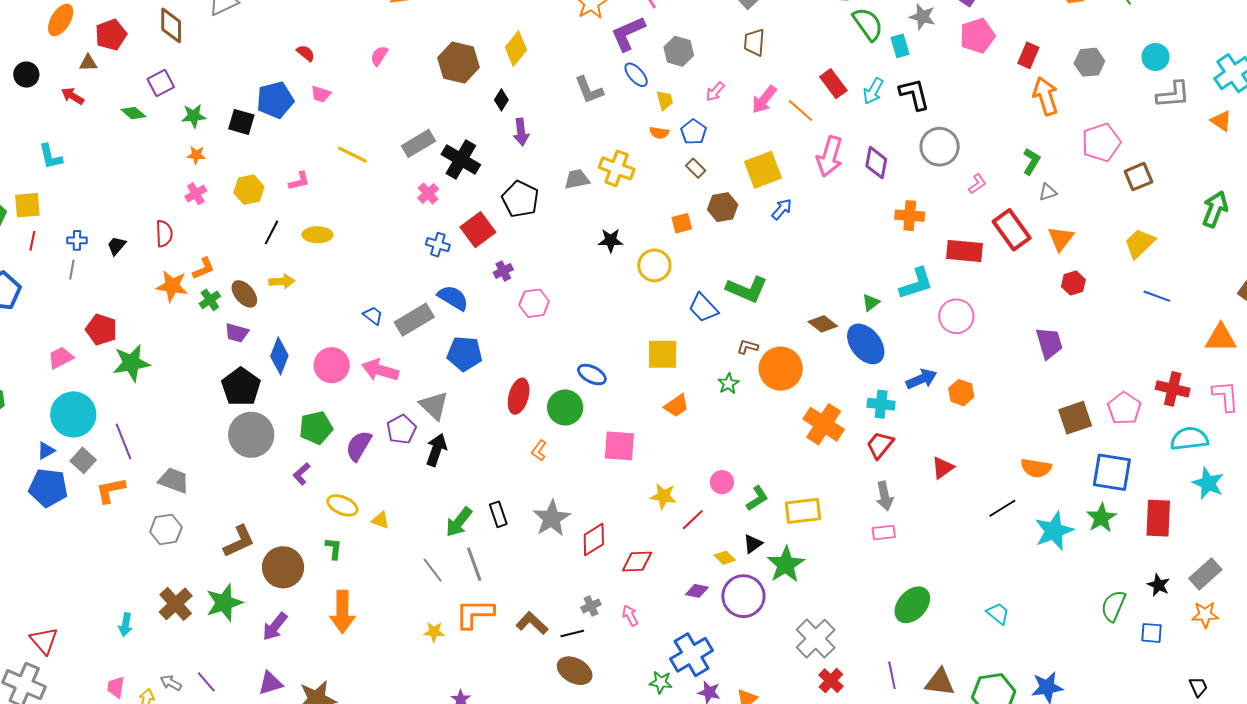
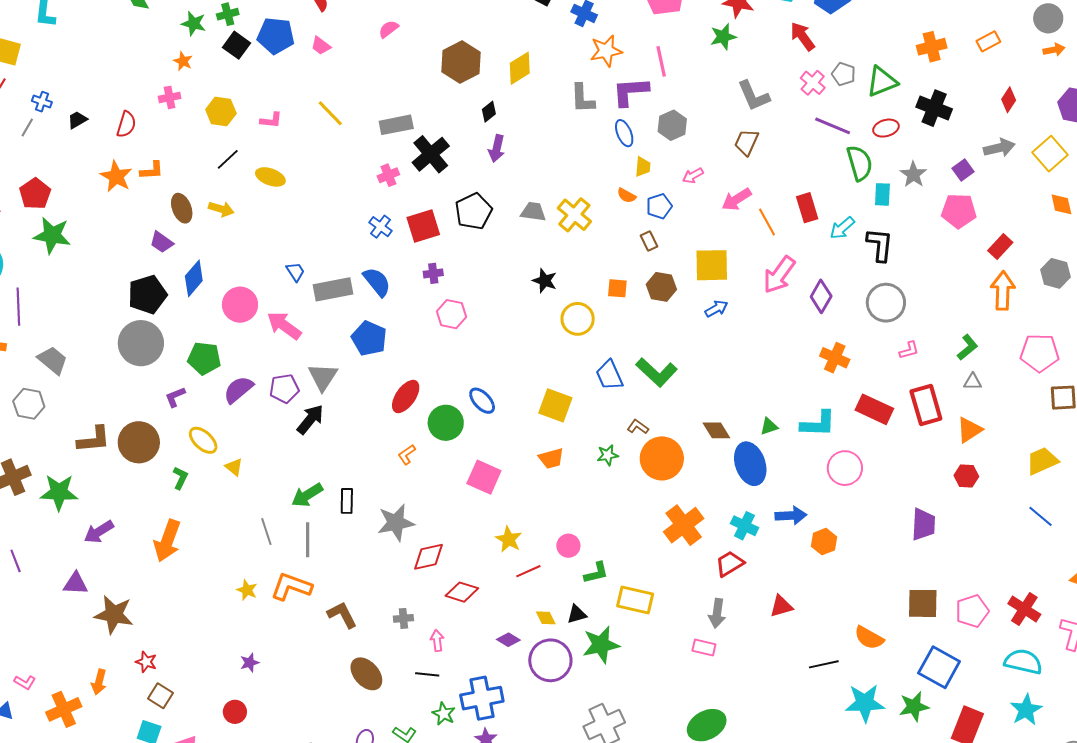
gray L-shape: (589, 90) -> (583, 98), moved
green cross: (210, 300) -> (228, 14), moved
brown circle: (283, 567) -> (139, 442), moved
black line: (572, 633) -> (427, 674), moved

